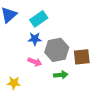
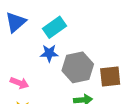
pink arrow: (35, 62) -> (19, 83), moved

